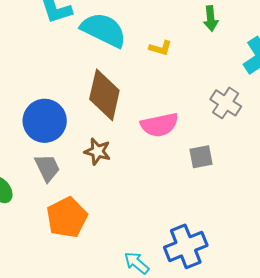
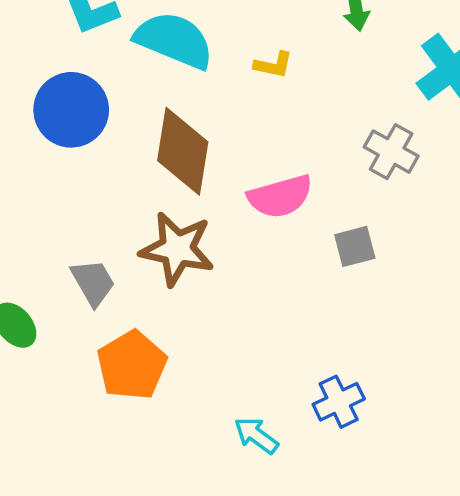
blue circle: (45, 121) -> (71, 110), moved
brown star: (98, 151) -> (177, 249), size x1.6
blue cross: (186, 246) -> (339, 402), size x0.7

